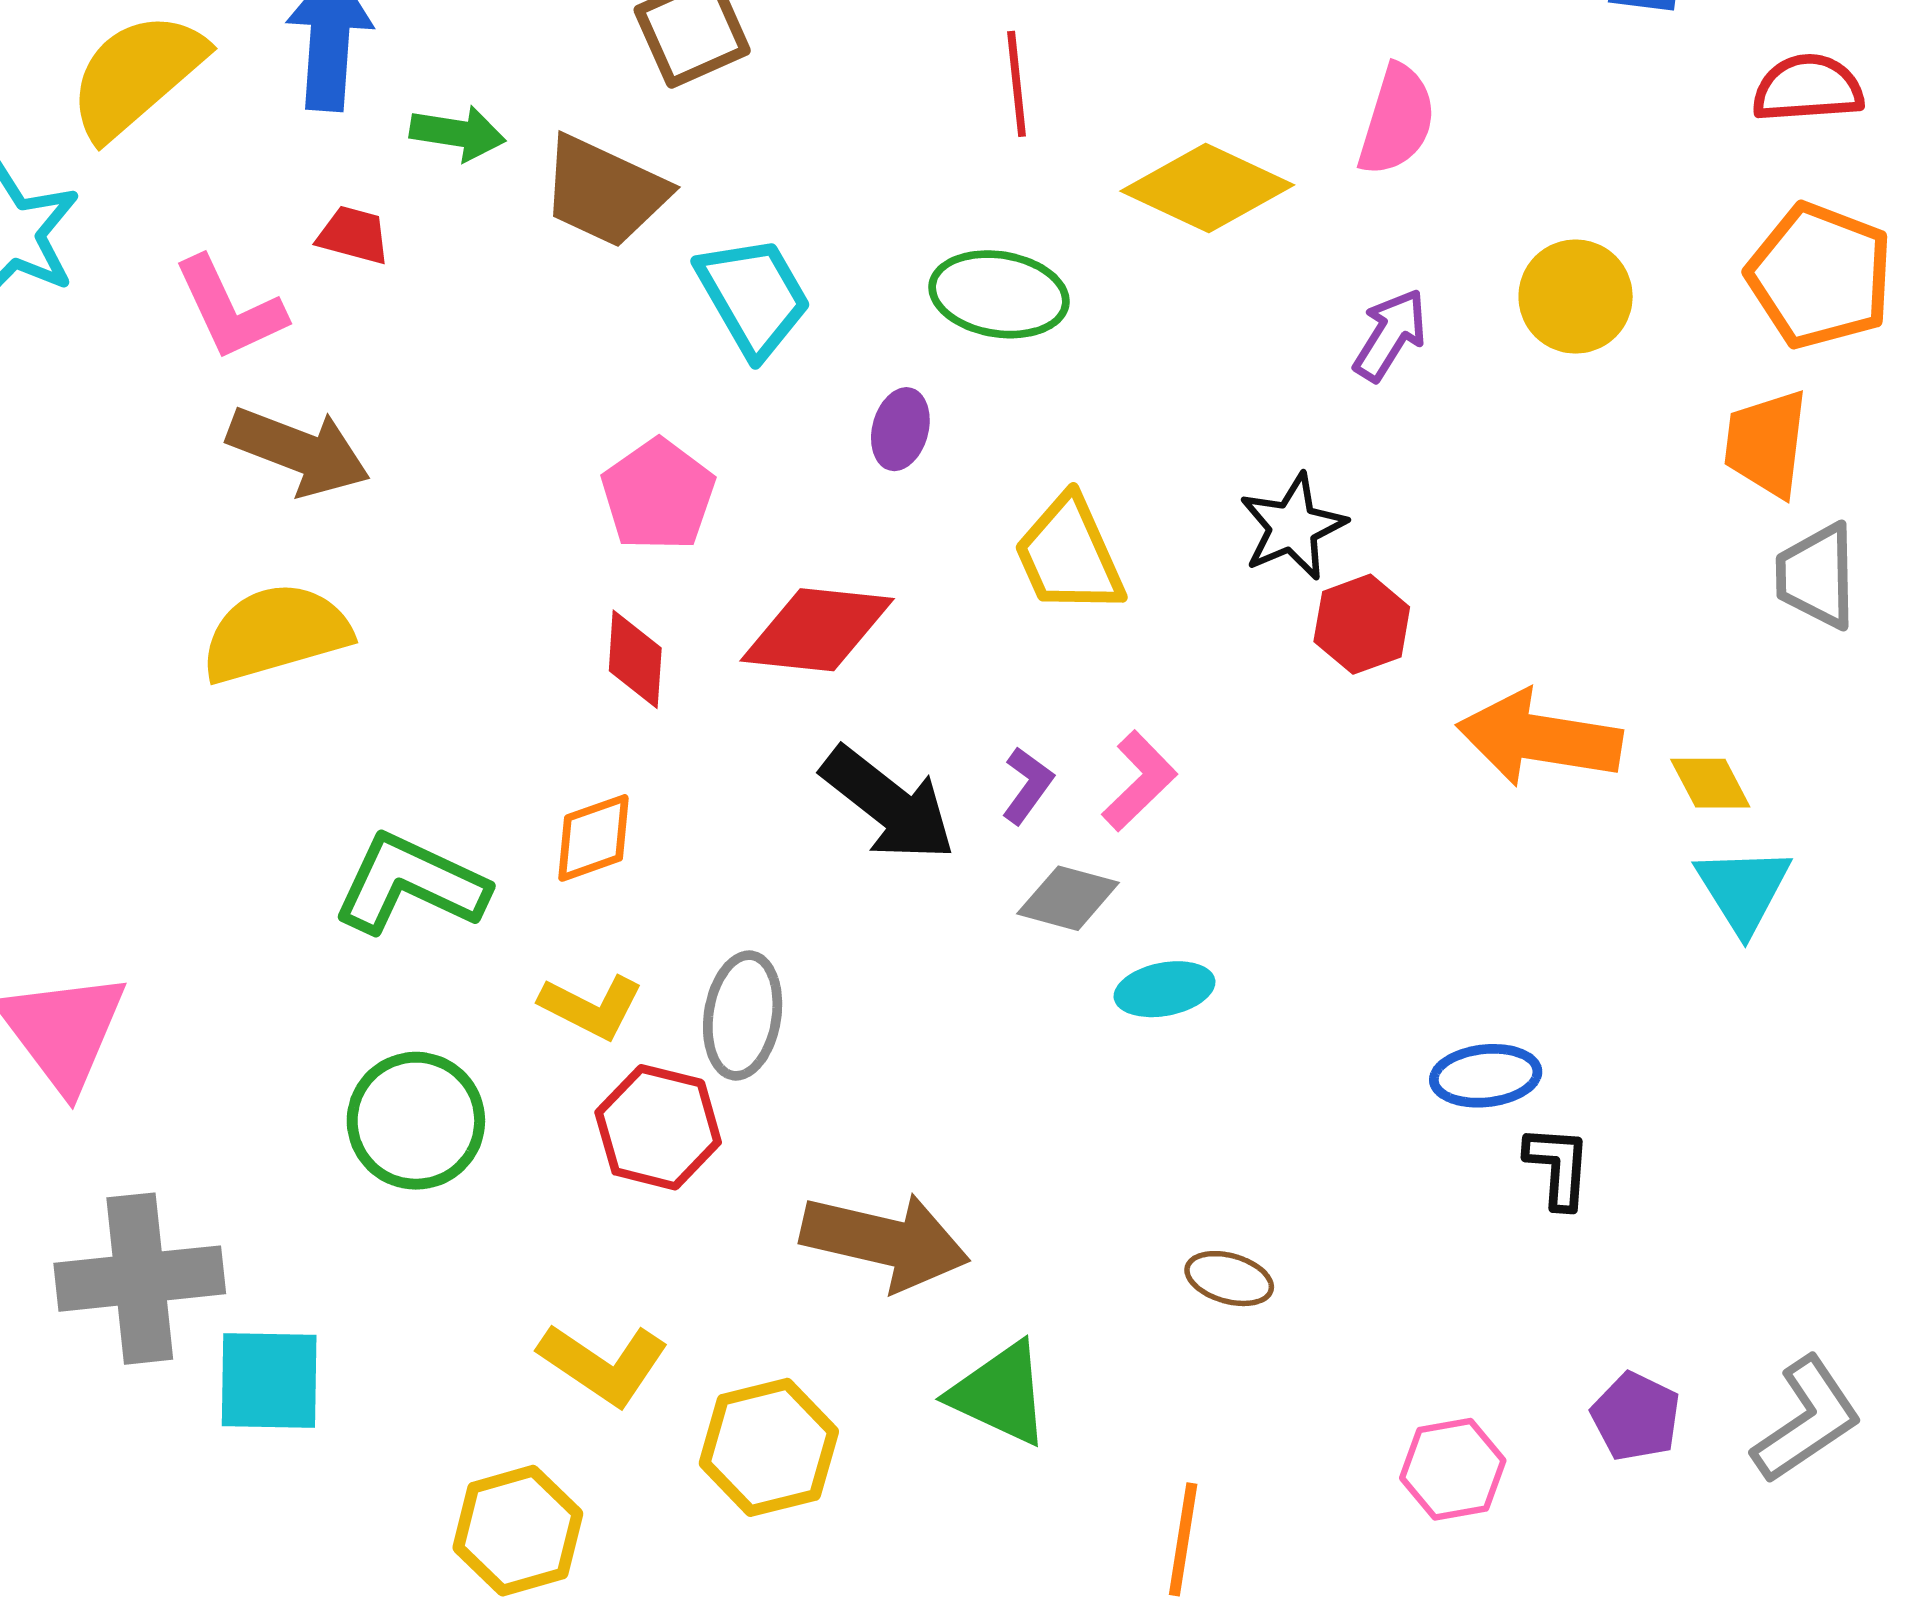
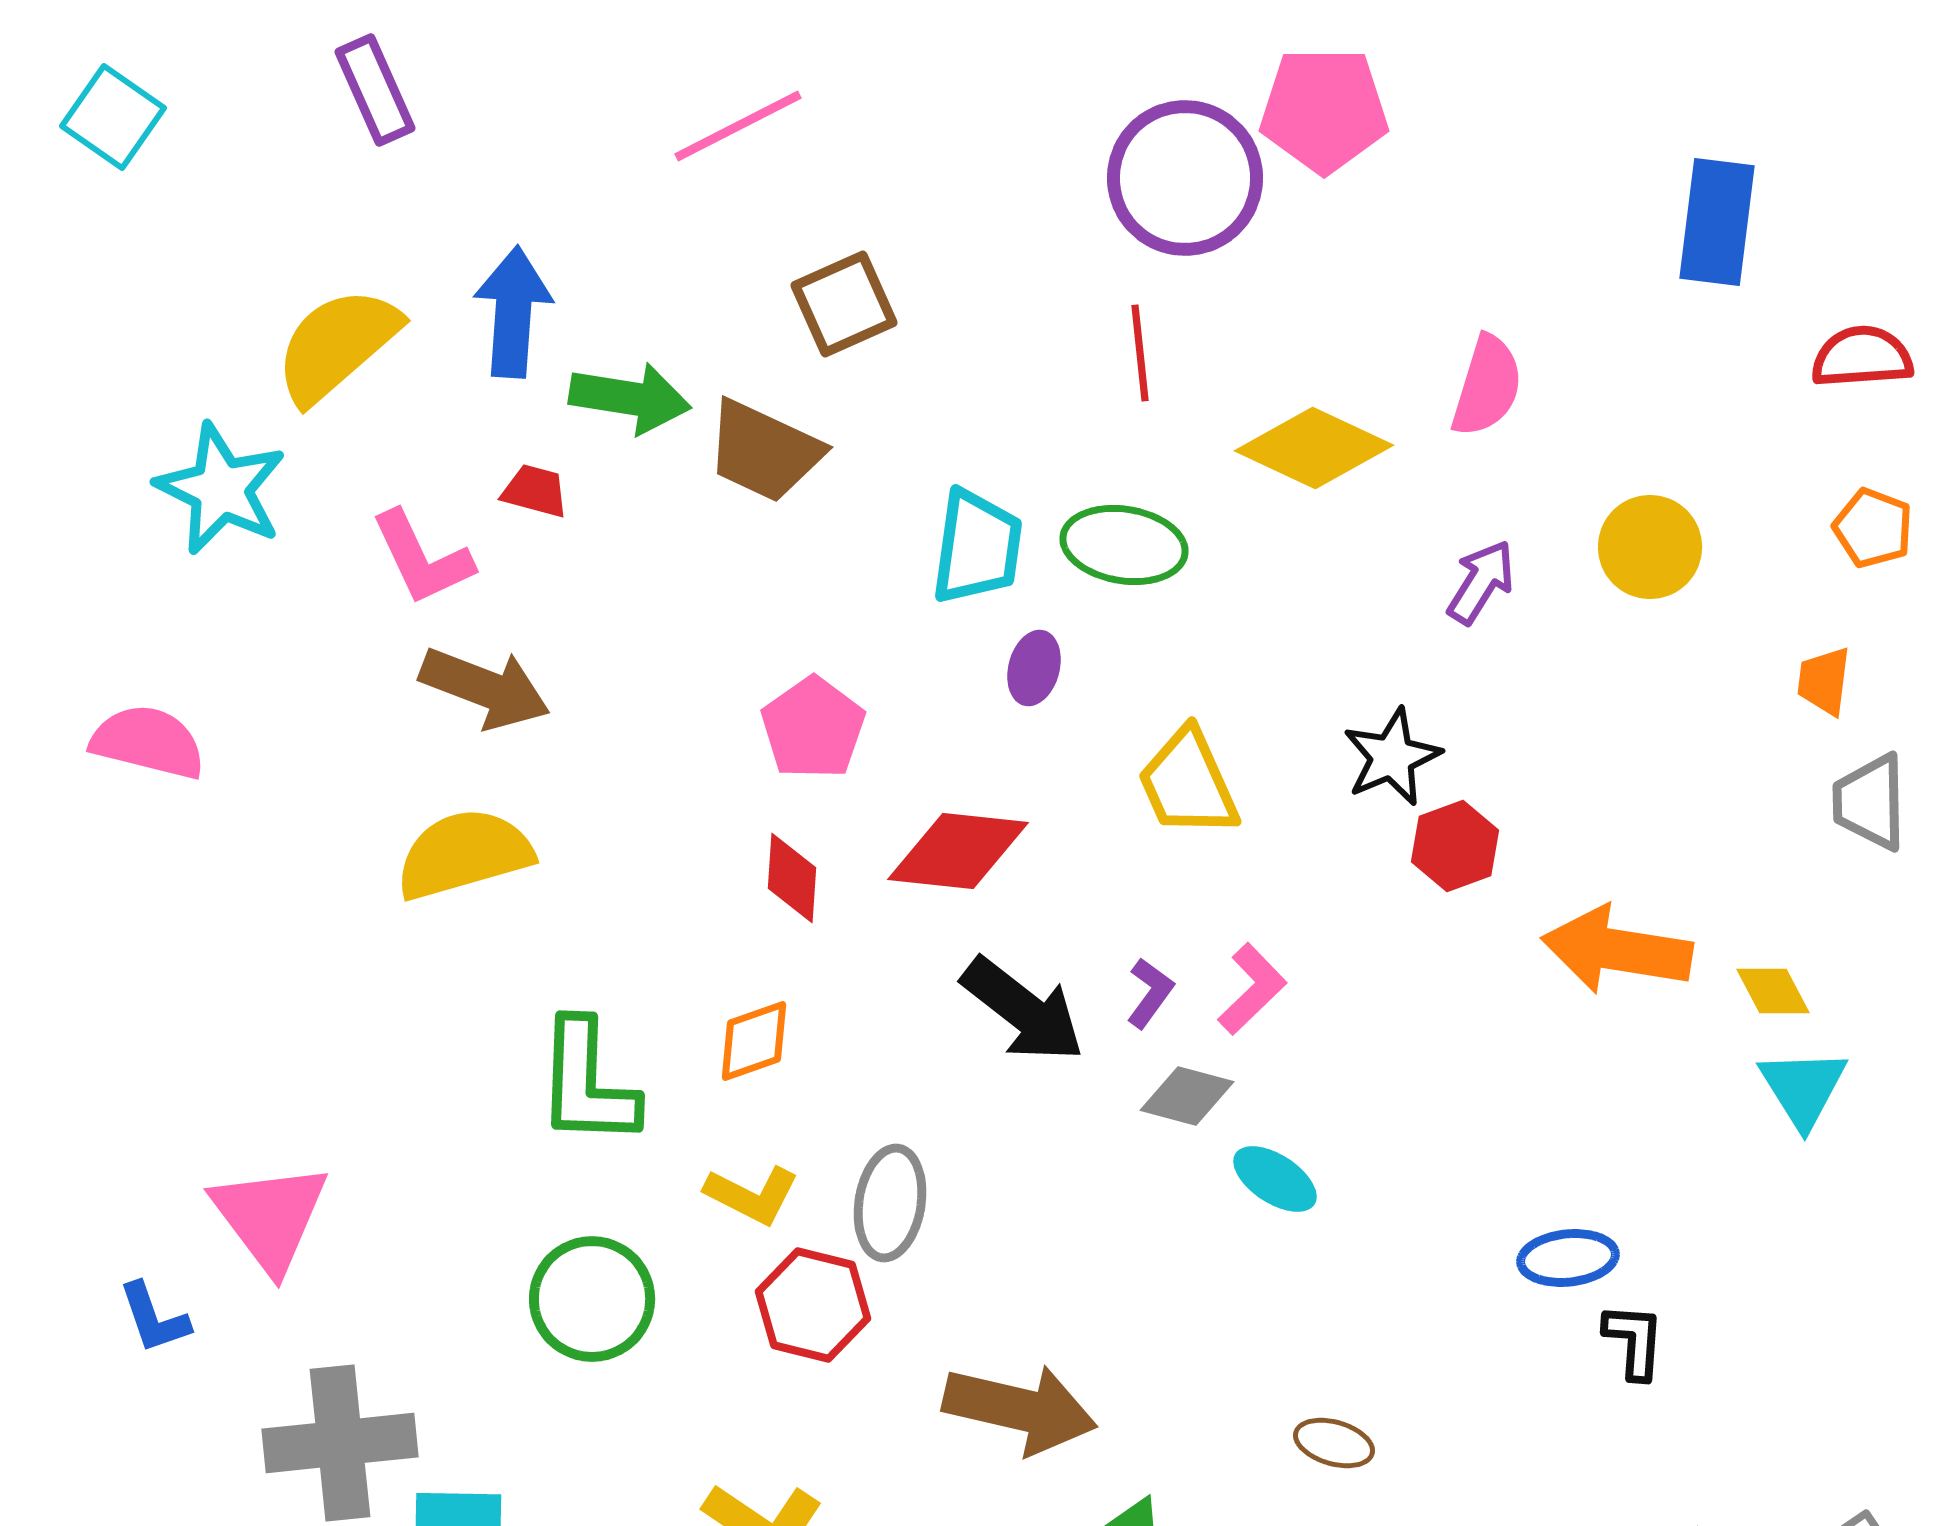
green arrow: (458, 133) -> (630, 398), size x1.4
orange pentagon: (1820, 276) -> (1873, 528), size x0.6
cyan trapezoid: (754, 297) -> (977, 547), moved, turned 38
orange trapezoid: (1766, 443) -> (1824, 681), size x0.7
green L-shape: (410, 884) -> (587, 1083), turned -113
cyan ellipse: (1165, 989) -> (1275, 1179), turned 44

